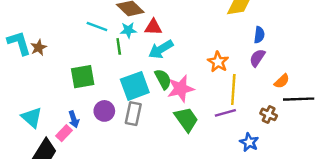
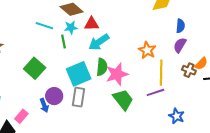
green square: (83, 77) -> (35, 68), turned -35
green semicircle: (163, 79) -> (102, 67), turned 36
brown cross: (269, 114) -> (189, 70), moved
blue arrow: (74, 119) -> (44, 105), moved

